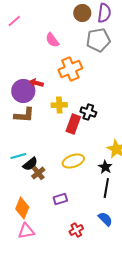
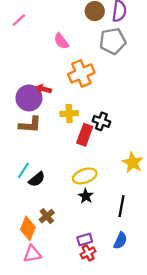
cyan line: (18, 156) -> (23, 170), turned -42
black star: (105, 167) -> (86, 196), moved
brown cross: (38, 173) -> (47, 216), moved
purple rectangle: (60, 199) -> (85, 240), moved
blue semicircle: (105, 219) -> (120, 241), turned 70

